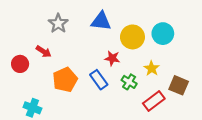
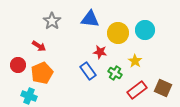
red circle: (20, 64) -> (18, 65), moved
orange pentagon: (65, 80) -> (42, 73), moved
brown square: (179, 85) -> (163, 88), moved

